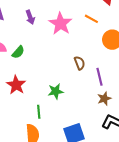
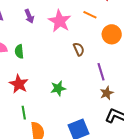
green semicircle: (18, 52) -> (19, 51), turned 136
brown semicircle: (80, 63) -> (79, 49), moved
green line: (39, 112) -> (24, 113), moved

